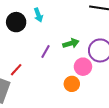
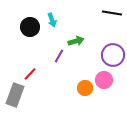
green arrow: (71, 43) -> (76, 41), moved
pink circle: (83, 67) -> (104, 80), moved

